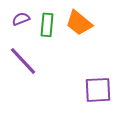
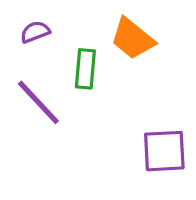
green rectangle: (47, 25) -> (85, 69), moved

